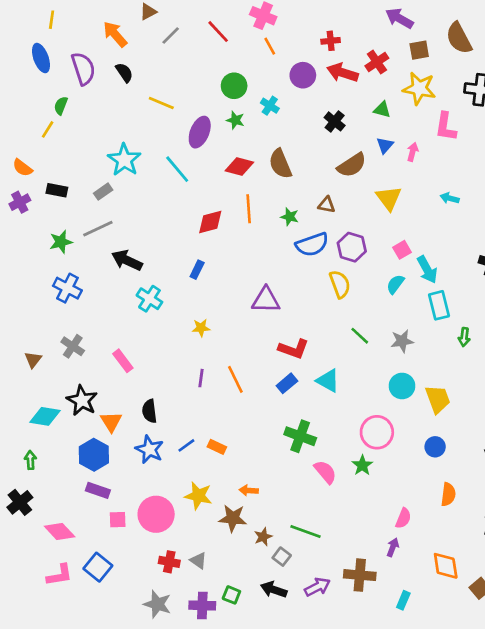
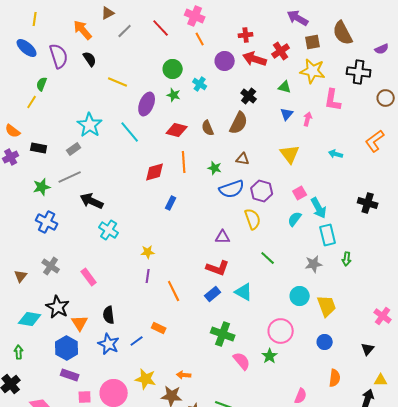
blue ellipse: (41, 58) -> (27, 48), turned -30
brown semicircle: (280, 164) -> (208, 128), size x0.7
brown semicircle: (352, 165) -> (239, 123), moved, turned -30
blue rectangle: (197, 270) -> (171, 203), moved
purple triangle: (266, 300) -> (223, 237), moved, size x0.7
gray star: (402, 341) -> (314, 264), moved
purple line: (201, 378) -> (148, 276), moved
orange rectangle: (217, 447) -> (159, 328), moved

